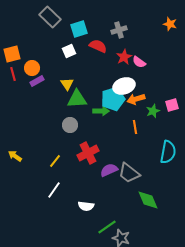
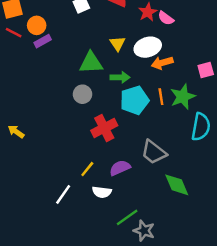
red line: (13, 74) -> (14, 33), turned -48
yellow triangle: (67, 84) -> (118, 43), moved
cyan pentagon: (113, 99) -> (134, 100), moved
green star: (153, 111) -> (183, 97), moved, size x1.5
yellow line: (55, 161) -> (87, 169), moved
purple semicircle: (109, 170) -> (120, 168), moved
white line: (54, 190) -> (63, 194), moved

